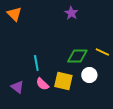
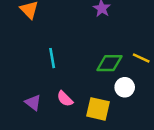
cyan line: (36, 63) -> (52, 58), moved
yellow square: (63, 81) -> (98, 109), moved

